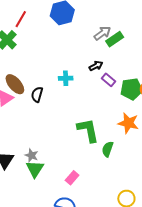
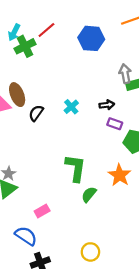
gray arrow: (102, 33) -> (125, 74), turned -84
cyan cross: (66, 78) -> (71, 107), turned 32
purple rectangle: (109, 80) -> (115, 124), turned -40

